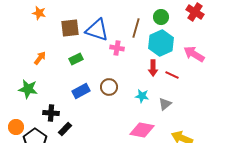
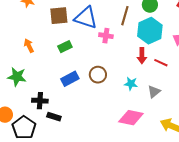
orange arrow: (40, 58) -> (29, 46), turned -64
black rectangle: (65, 129) -> (54, 117), turned 64

